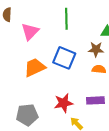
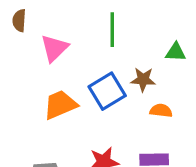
brown star: (96, 49) -> (143, 79), moved
blue square: (64, 58) -> (107, 91), turned 35

